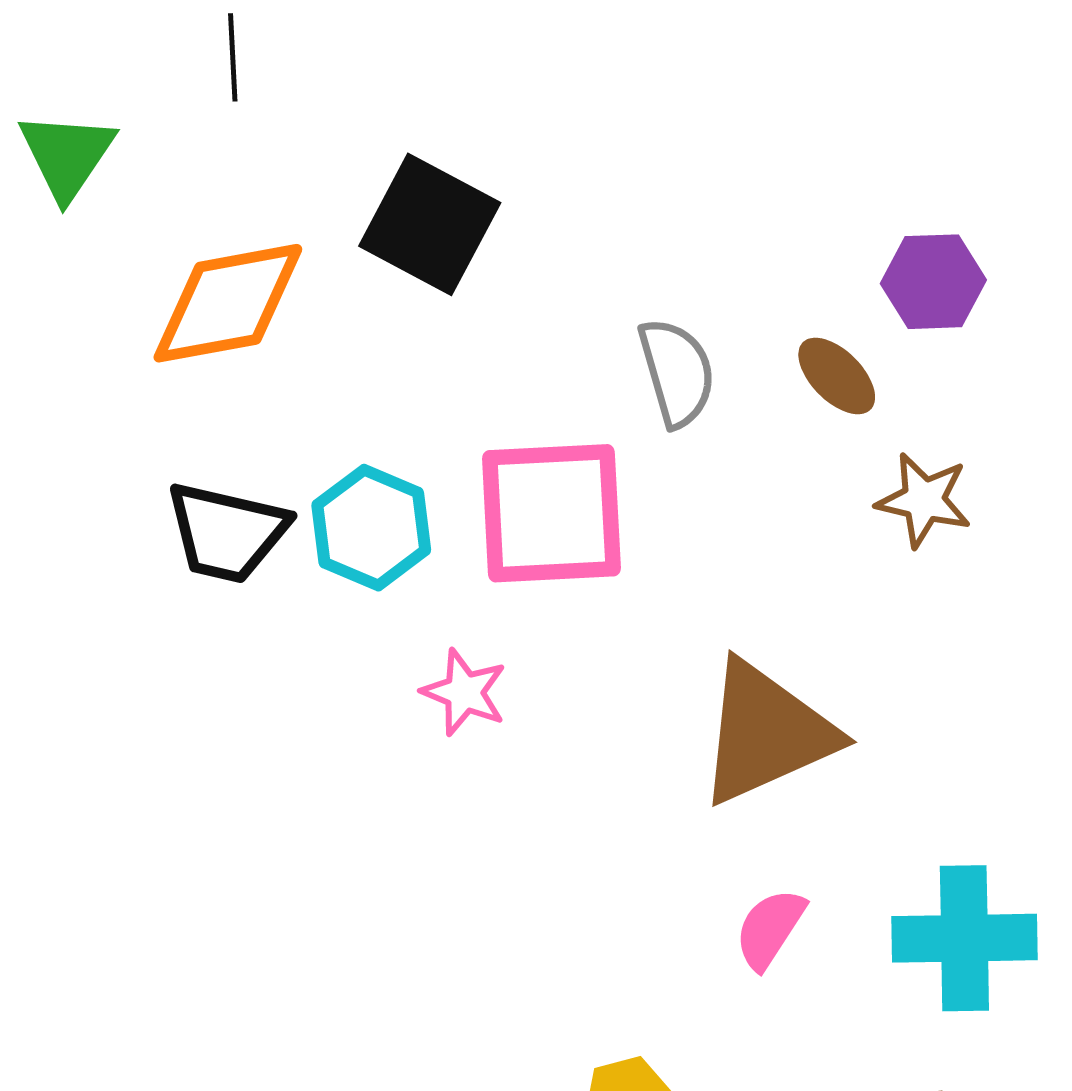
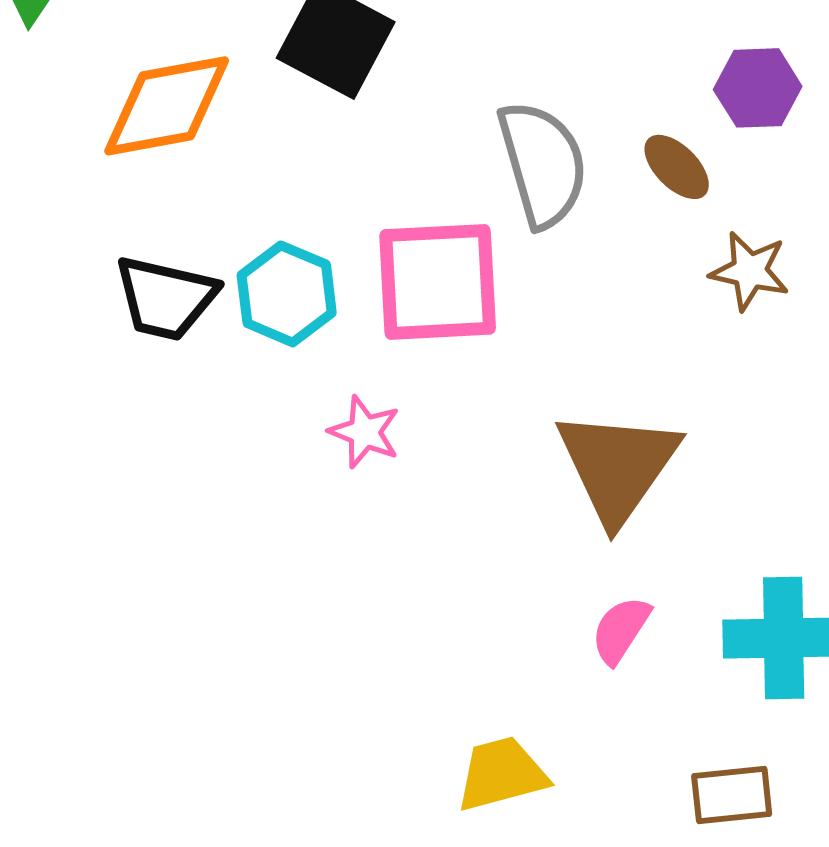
gray semicircle: (677, 372) -> (543, 164), size x1.4
brown triangle: (766, 733) -> (618, 466), turned -31

